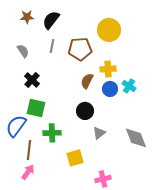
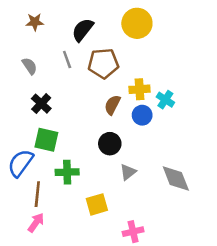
black semicircle: (51, 20) -> (83, 30), moved
yellow circle: (109, 30) -> (137, 23), moved
gray line: (52, 46) -> (67, 60), turned -32
cyan cross: (129, 86) -> (165, 100), moved

